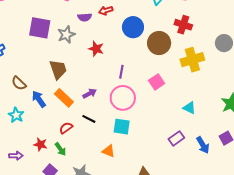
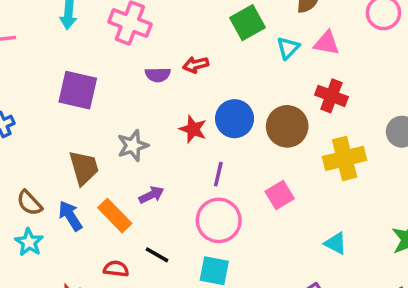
blue circle: (133, 27) -> (235, 119), moved
gray star: (66, 35) -> (133, 146), moved
red star: (96, 49) -> (193, 129), moved
brown trapezoid: (58, 69) -> (84, 168), moved
brown semicircle: (19, 83) -> (29, 203), moved
purple arrow: (90, 93) -> (151, 195), moved
red semicircle: (66, 128) -> (116, 269), turned 40

